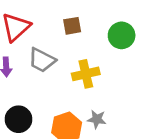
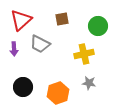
yellow cross: (86, 74) -> (84, 54), moved
gray star: (97, 119) -> (89, 83), moved

